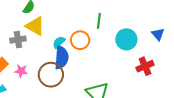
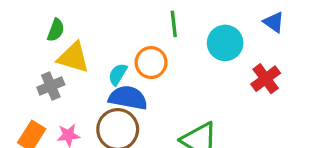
blue semicircle: (61, 58) -> (128, 98), turned -70

